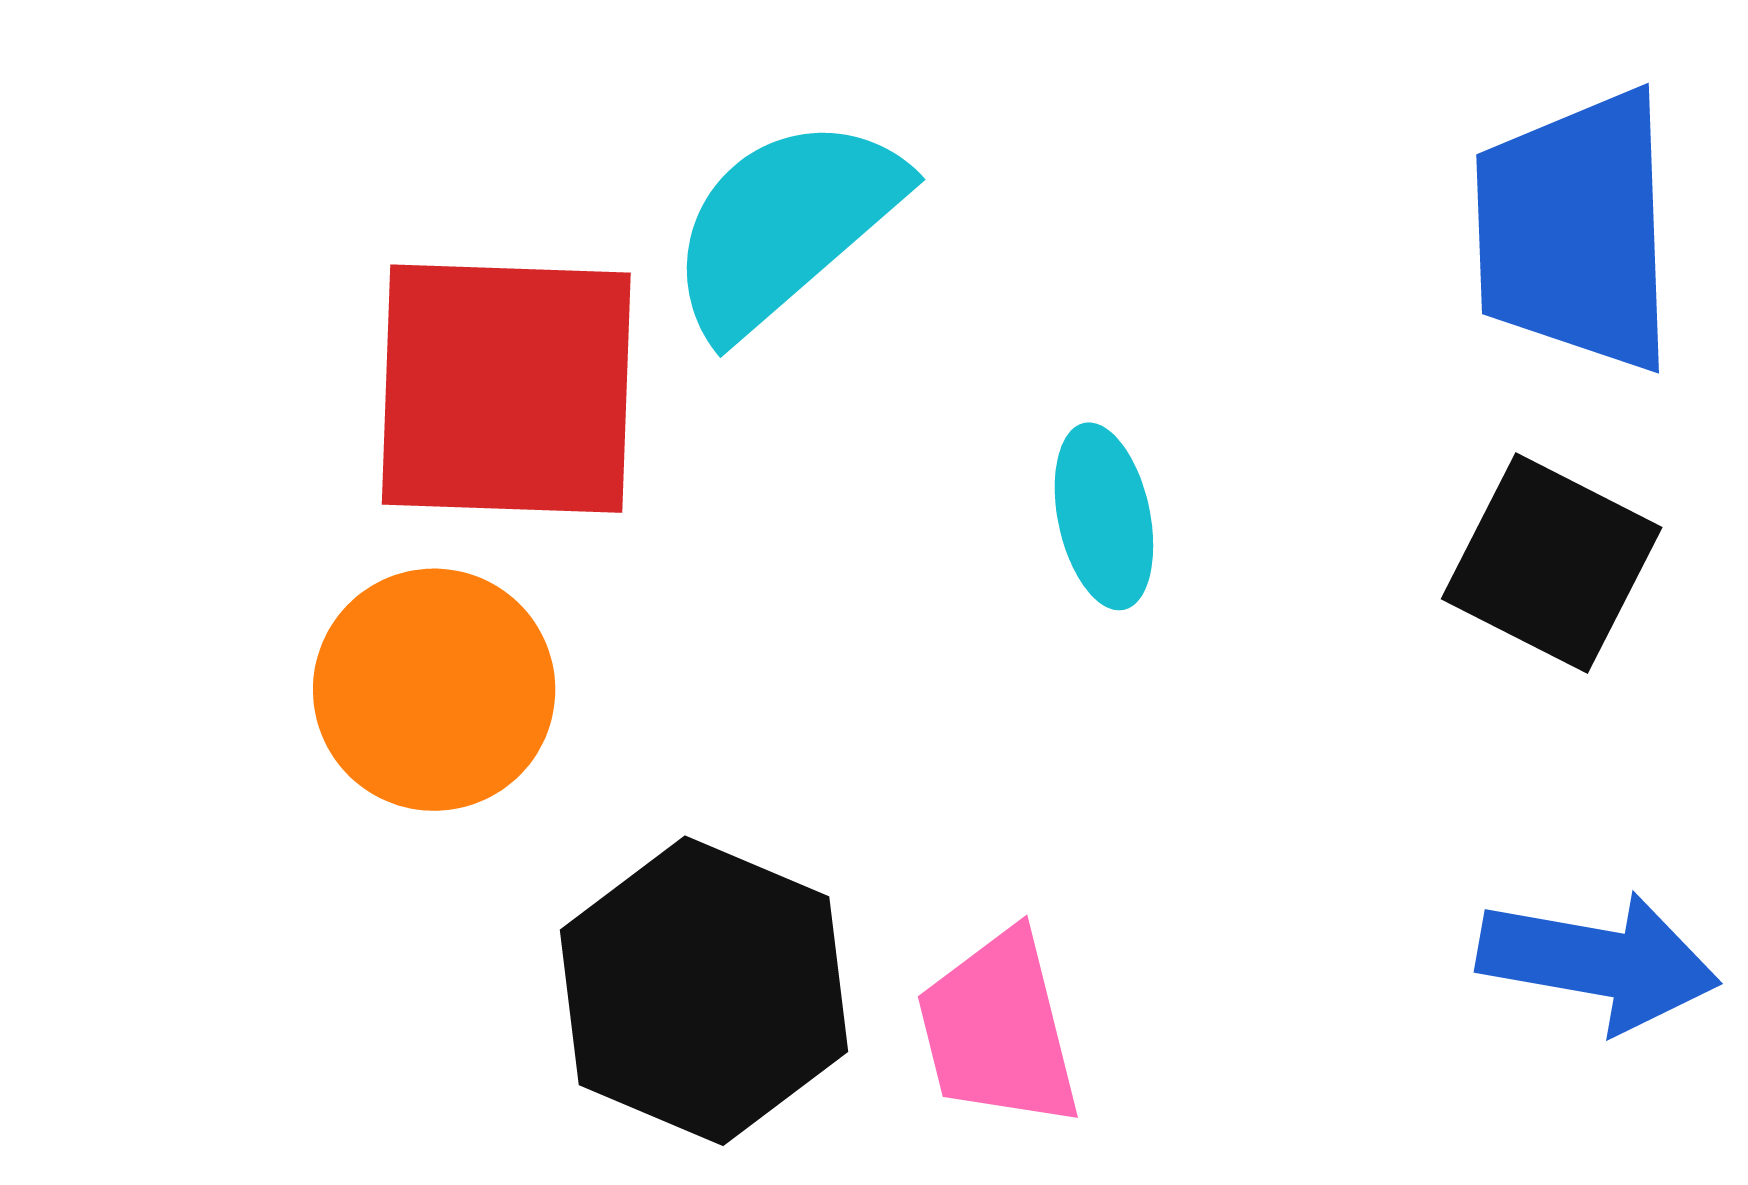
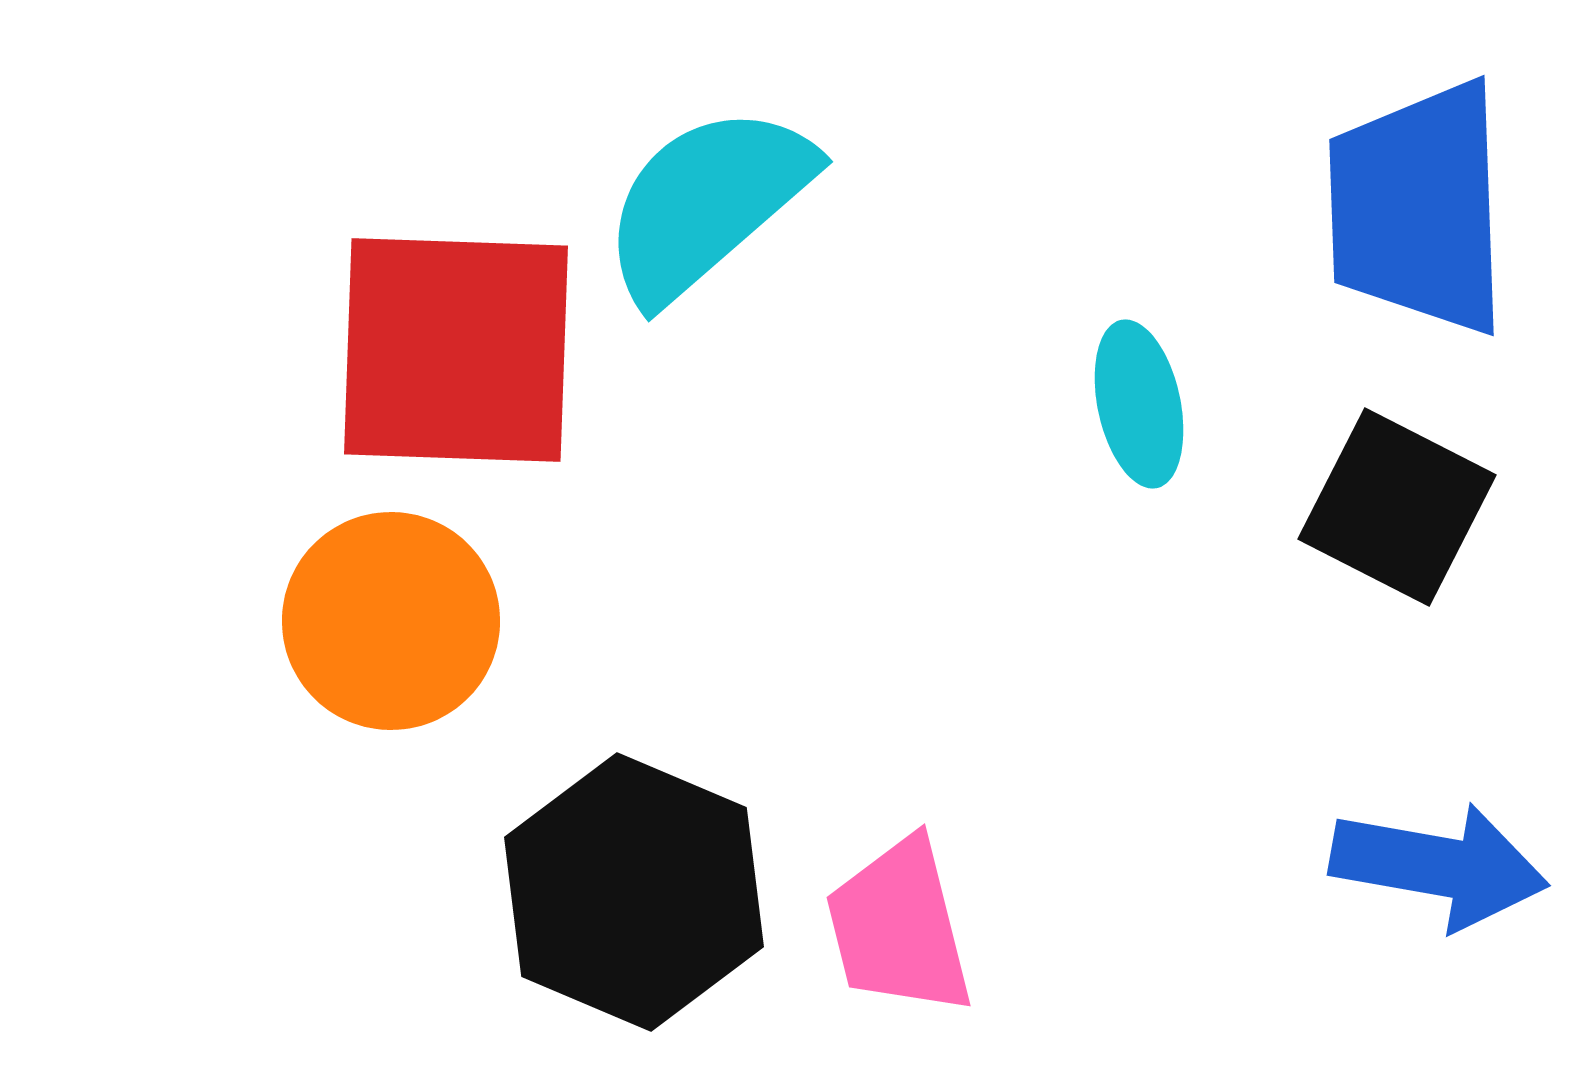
cyan ellipse: (1104, 516) -> (1139, 404), moved

